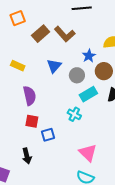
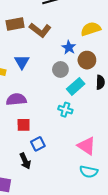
brown rectangle: (41, 34) -> (15, 24), moved, turned 42
blue triangle: (54, 66) -> (22, 62), moved
purple semicircle: (30, 96) -> (16, 99), turned -72
blue square: (48, 135) -> (38, 144), moved

